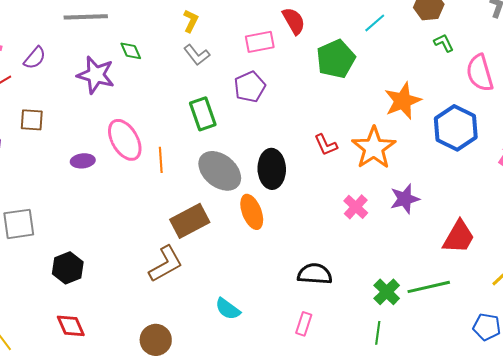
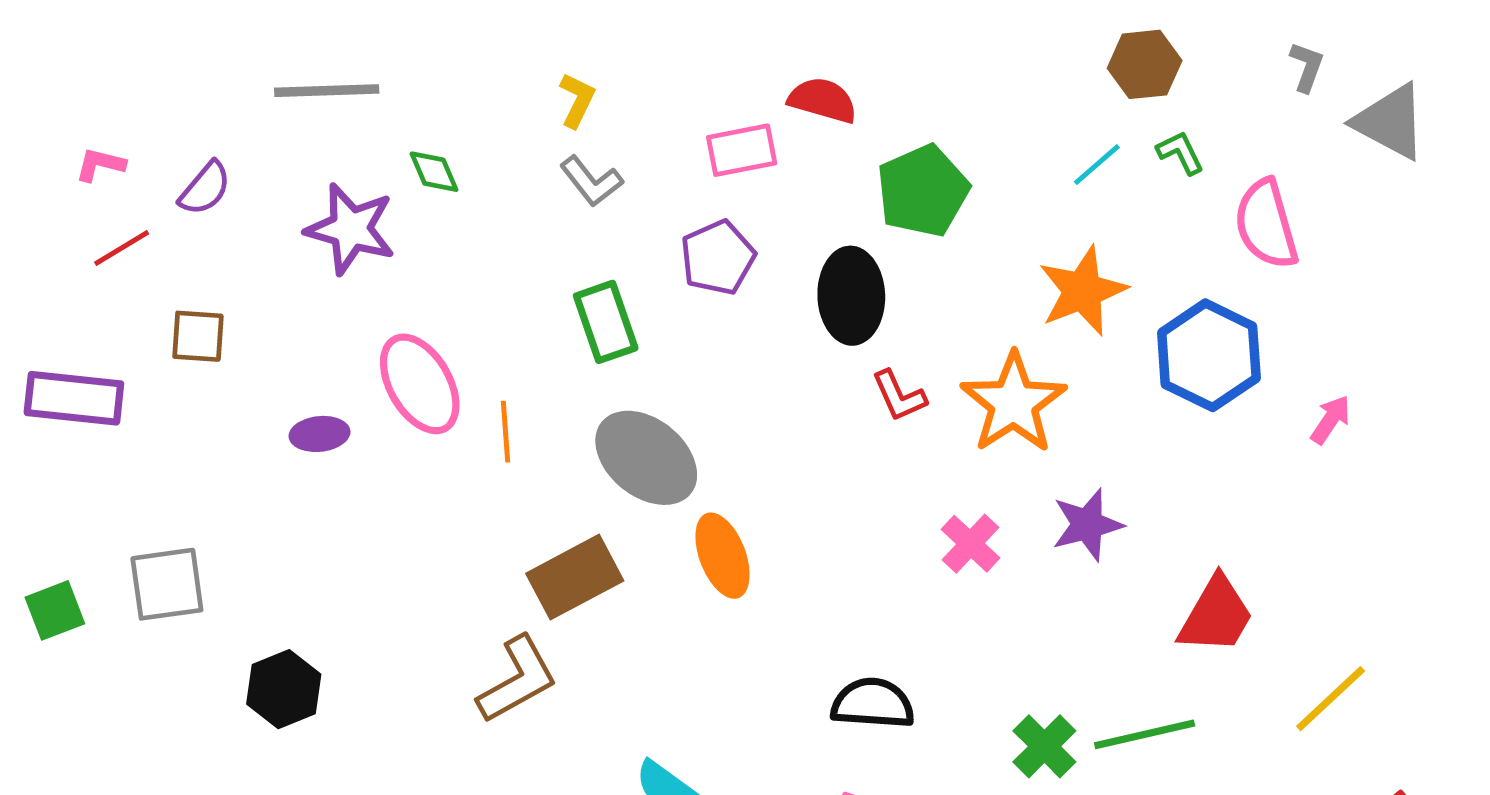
red semicircle: (294, 21) -> (823, 100), turned -44
cyan line: (375, 23) -> (1097, 165), moved
black ellipse: (272, 169) -> (851, 296), moved

